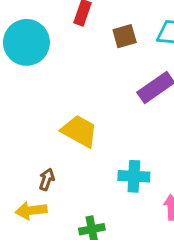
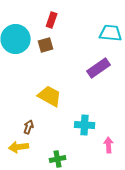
brown square: (125, 36) -> (46, 45), moved

